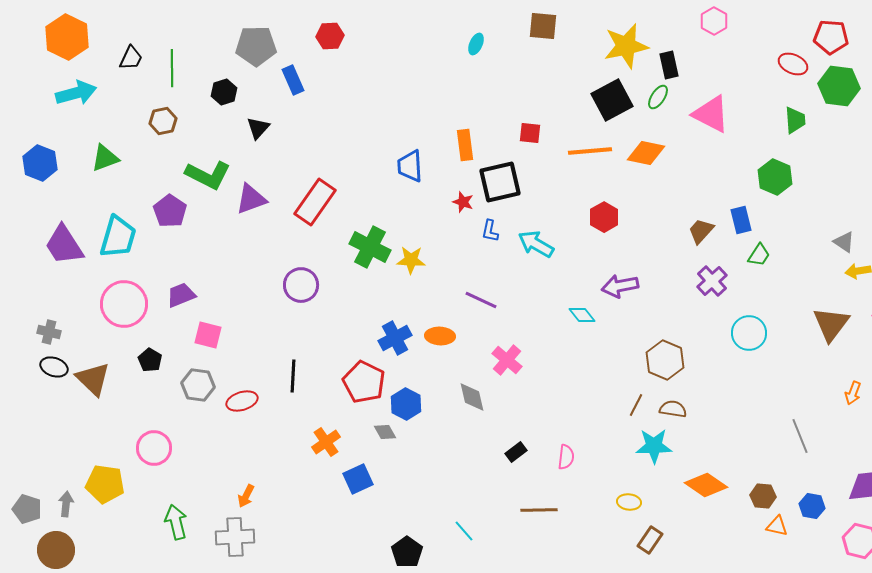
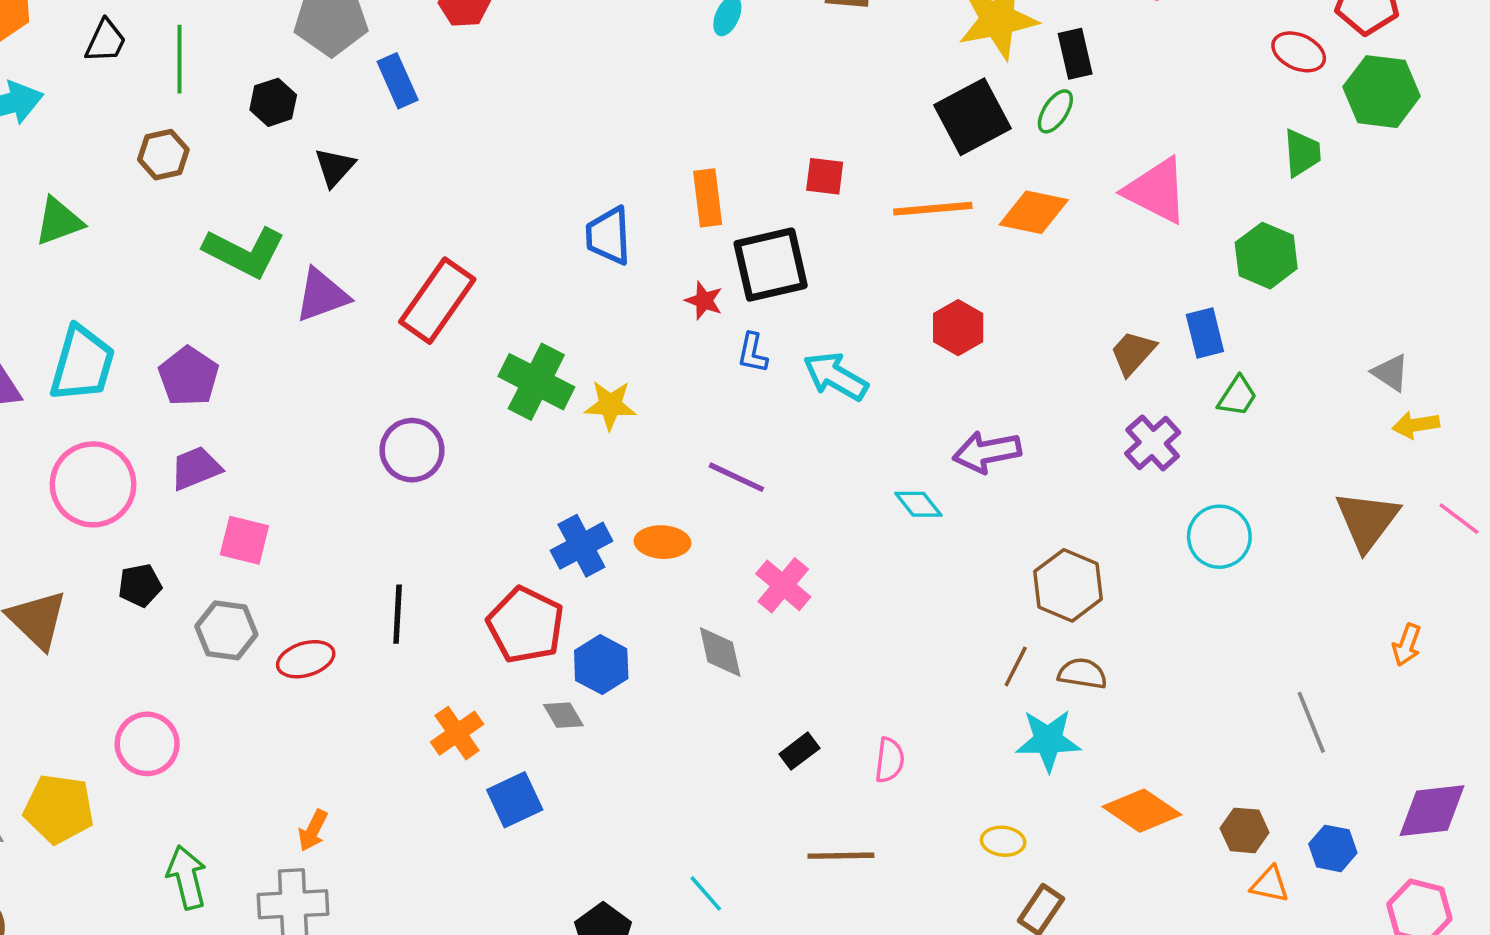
pink triangle: (711, 114) -> (1156, 191), moved
purple pentagon: (170, 211) -> (189, 376), moved
black pentagon: (150, 360) -> (140, 585), turned 30

